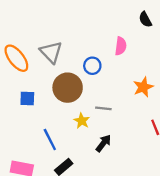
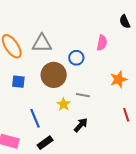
gray triangle: (51, 52) -> (42, 43), turned -50

